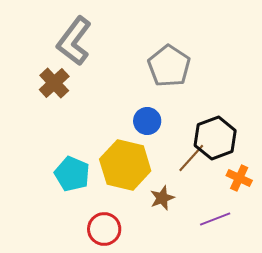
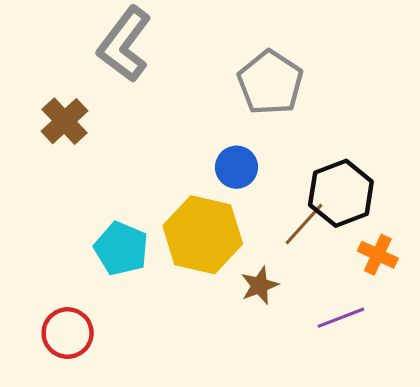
brown cross: (54, 83) -> (64, 121), moved
red circle: (104, 229) -> (68, 333), moved

